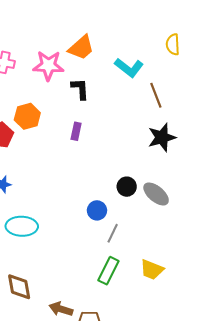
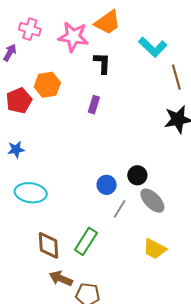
black circle: (127, 187) -> (137, 175), moved
gray ellipse: (156, 194) -> (152, 201), moved
green rectangle: (108, 271) -> (86, 241), moved
brown diamond: (19, 287) -> (48, 245), moved

